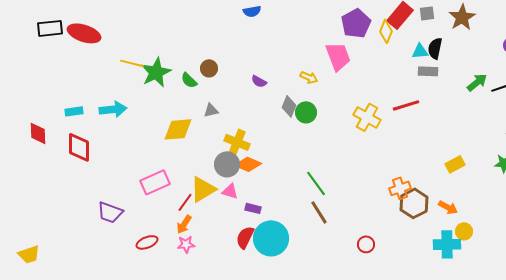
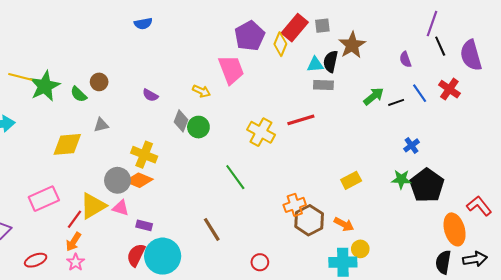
brown star: (462, 17) -> (352, 45), moved
yellow cross: (237, 142) -> (144, 155), moved
green line: (316, 183) -> (235, 177), moved
pink star: (186, 244) -> (76, 262), turned -30

